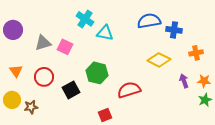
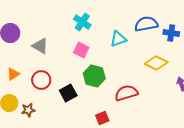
cyan triangle: (105, 33) -> (118, 39), moved, turned -30
gray triangle: (43, 43) -> (40, 46), turned 48
pink square: (65, 47) -> (81, 50), moved
orange triangle: (16, 71) -> (13, 74), turned 32

